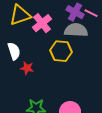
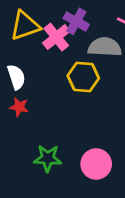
purple cross: (75, 12) -> (76, 21), moved
red star: (27, 68) -> (19, 107), moved

